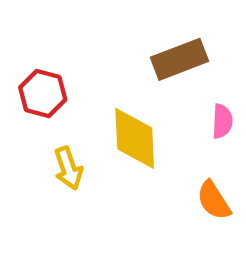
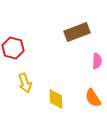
yellow diamond: (135, 138) -> (56, 99), moved, size x0.7

